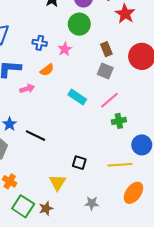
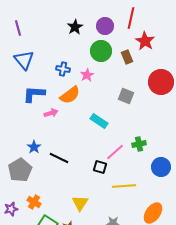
brown rectangle: (106, 49) -> (127, 57), moved
orange semicircle: (47, 70) -> (70, 95), size x1.5
pink line: (109, 100) -> (115, 152), moved
black square: (79, 163) -> (100, 167), moved
yellow line: (120, 165) -> (124, 186), moved

